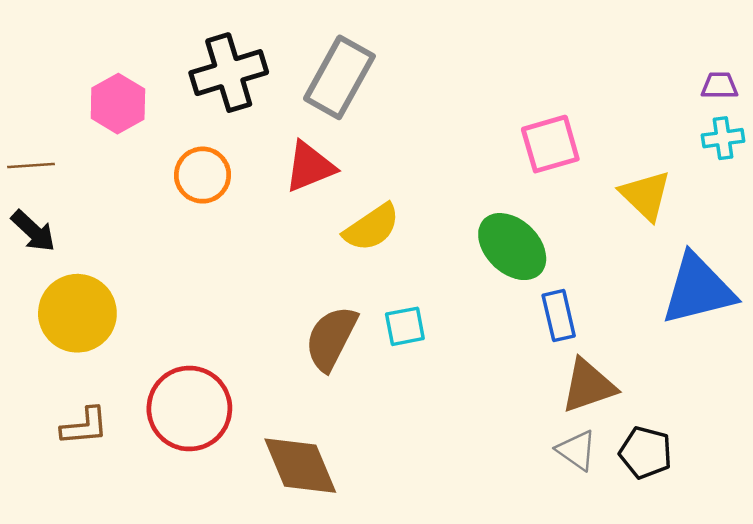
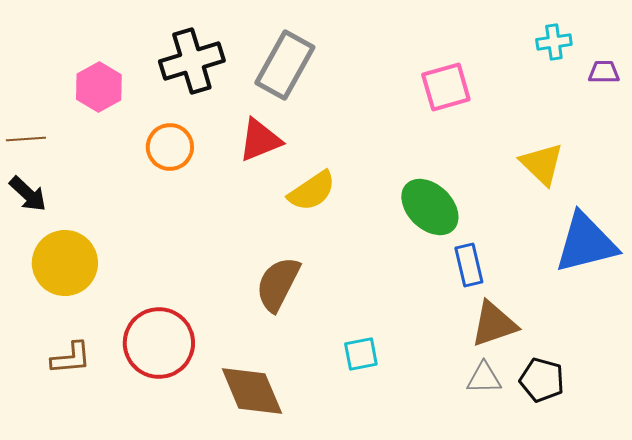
cyan cross: (723, 138) -> (554, 42), moved
pink square: (550, 144) -> (446, 87), moved
cyan square: (405, 326) -> (361, 354), moved
gray triangle: (576, 450) -> (484, 378), turned -36

